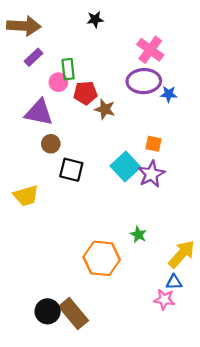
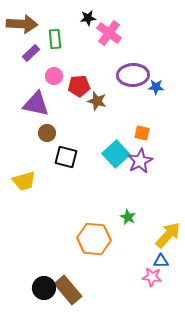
pink cross: (150, 50) -> (109, 33), moved
green rectangle: (68, 69) -> (55, 39), moved

